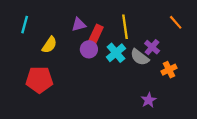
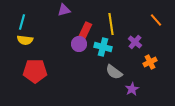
purple triangle: (79, 25) -> (64, 10), moved
yellow semicircle: (49, 45) -> (25, 40), moved, turned 63
cyan cross: (116, 53) -> (103, 47), turned -36
gray semicircle: (140, 57) -> (114, 72), moved

